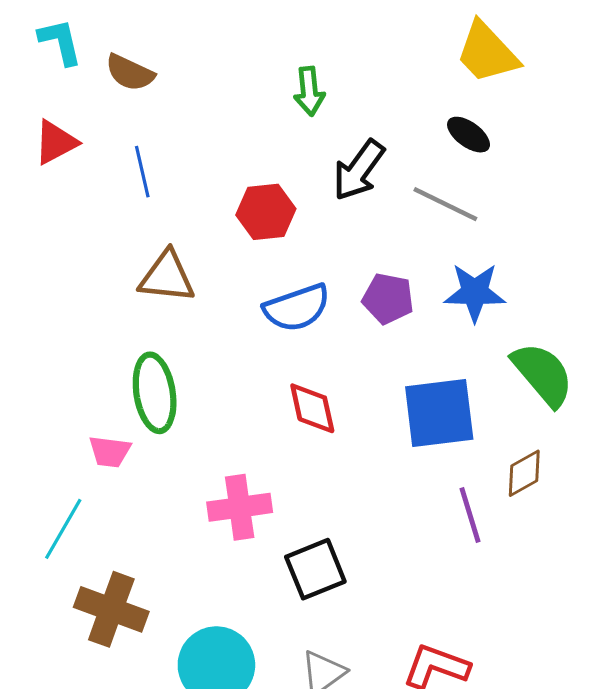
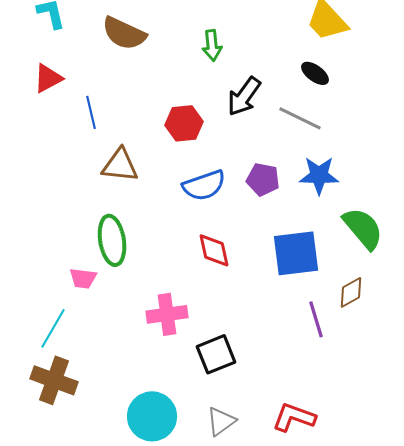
brown semicircle: (130, 73) -> (124, 33), moved, size x1.4
blue line: (142, 172) -> (91, 112), moved
brown cross: (111, 609) -> (54, 380), moved

